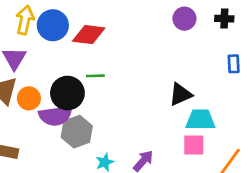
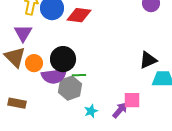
green line: (95, 76) -> (79, 75), moved
pink square: (194, 145) -> (132, 100), moved

